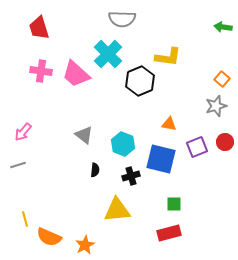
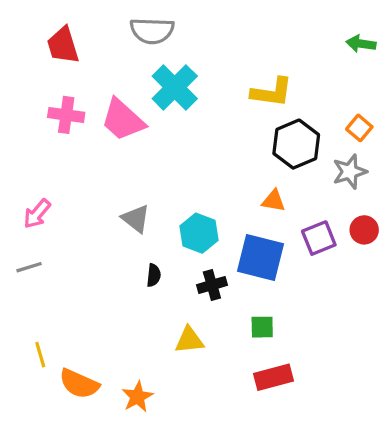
gray semicircle: (122, 19) -> (152, 31), moved
black hexagon: (140, 81) -> (296, 144), moved
green square: (174, 204) -> (262, 327), moved
yellow triangle: (117, 210) -> (189, 340), size x0.7

